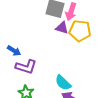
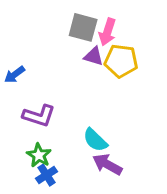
blue arrow: (14, 51) -> (15, 75), moved, turned 112

